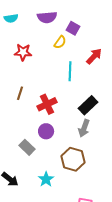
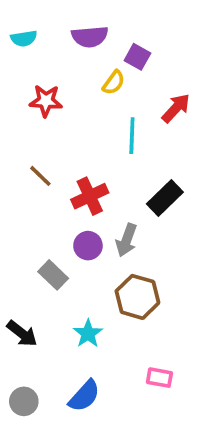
brown line: (20, 93) -> (40, 176), turned -64
gray arrow: (84, 128) -> (126, 240), moved

